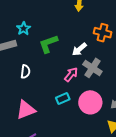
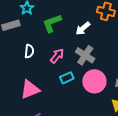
gray cross: (92, 68) -> (85, 55), moved
pink arrow: (71, 74) -> (57, 56), moved

